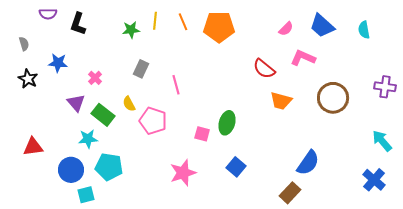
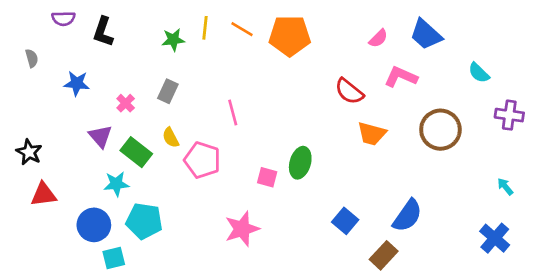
orange line: (183, 22) -> (242, 29), turned -36
cyan semicircle: (364, 30) -> (479, 73), moved, turned -36
gray rectangle: (141, 69) -> (168, 91), moved
black star: (28, 79) -> (29, 152), moved
cyan arrow: (382, 141) -> (505, 187), size x0.6
blue square: (236, 167) -> (345, 221), moved

